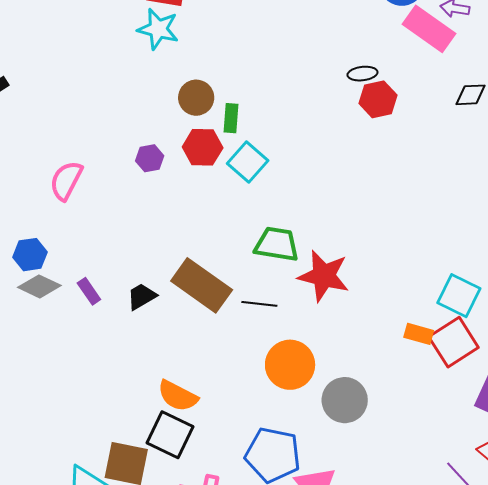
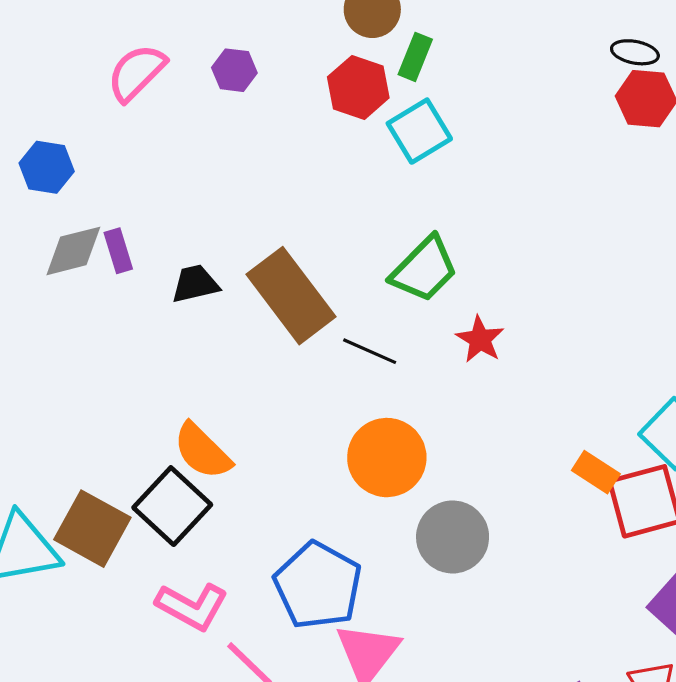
purple hexagon: (150, 158) -> (234, 70), moved
green trapezoid: (277, 244) -> (424, 269), turned 108
red star: (324, 276) -> (480, 339), size x0.6
gray diamond: (39, 286) -> (73, 251), moved, turned -57

